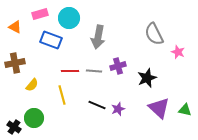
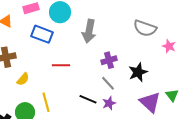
gray semicircle: (154, 34) -> (145, 28), turned -45
gray line: (94, 71) -> (108, 83), moved, turned 42
yellow line: (62, 95) -> (46, 102), moved
green triangle: (185, 110) -> (172, 95), moved, turned 40

